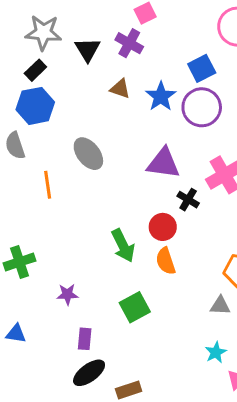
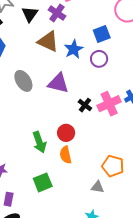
brown triangle: (120, 89) -> (48, 41), size x1.6
purple circle: (202, 107) -> (99, 59), size x0.7
purple triangle: (163, 163) -> (58, 83), moved
black cross: (188, 200) -> (85, 105), moved

